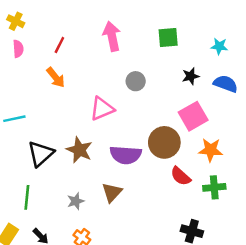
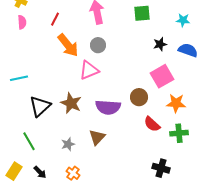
orange arrow: (56, 77) -> (68, 45), moved, size x1.4
gray circle: (136, 81) -> (98, 45), moved
brown circle: (164, 142) -> (139, 97), size x0.7
green line: (27, 197) -> (29, 141), turned -36

